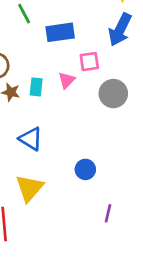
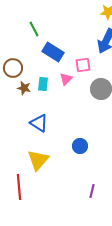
blue rectangle: (60, 32) -> (53, 52), moved, turned 40
purple line: (108, 213) -> (92, 191), moved

